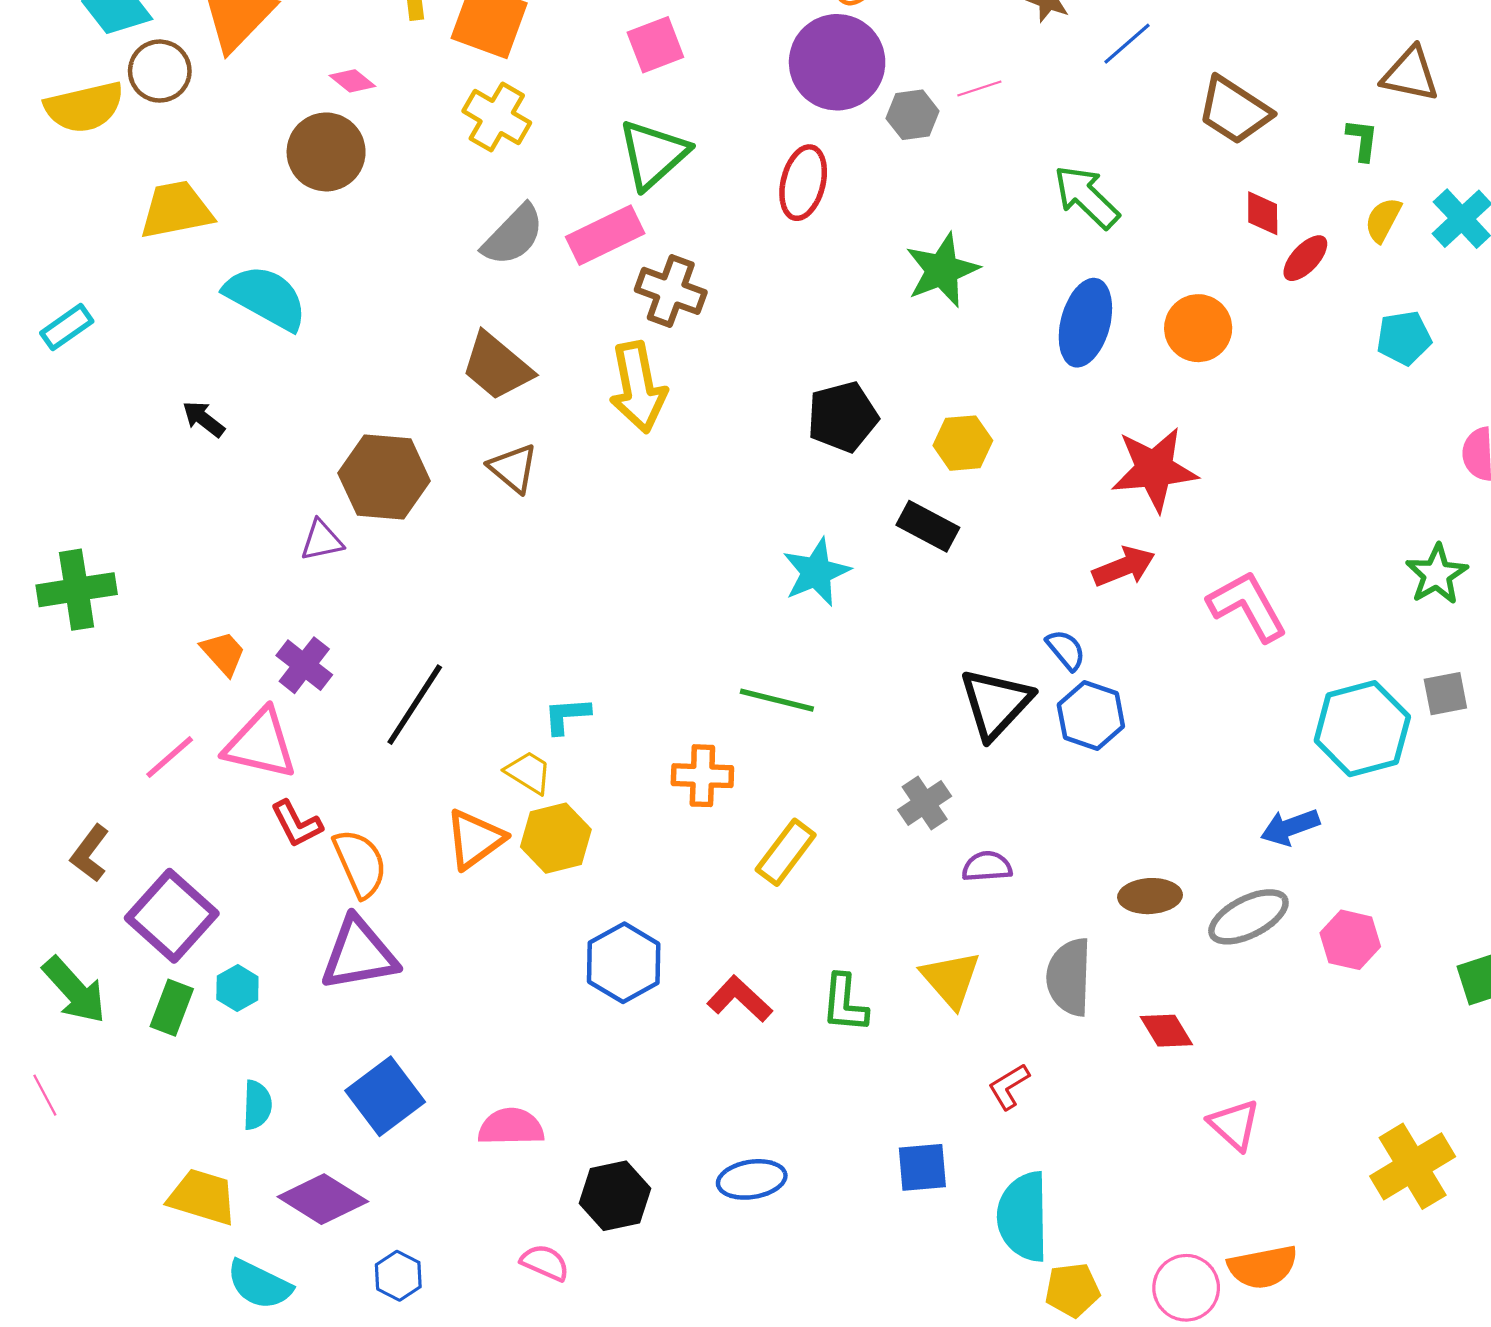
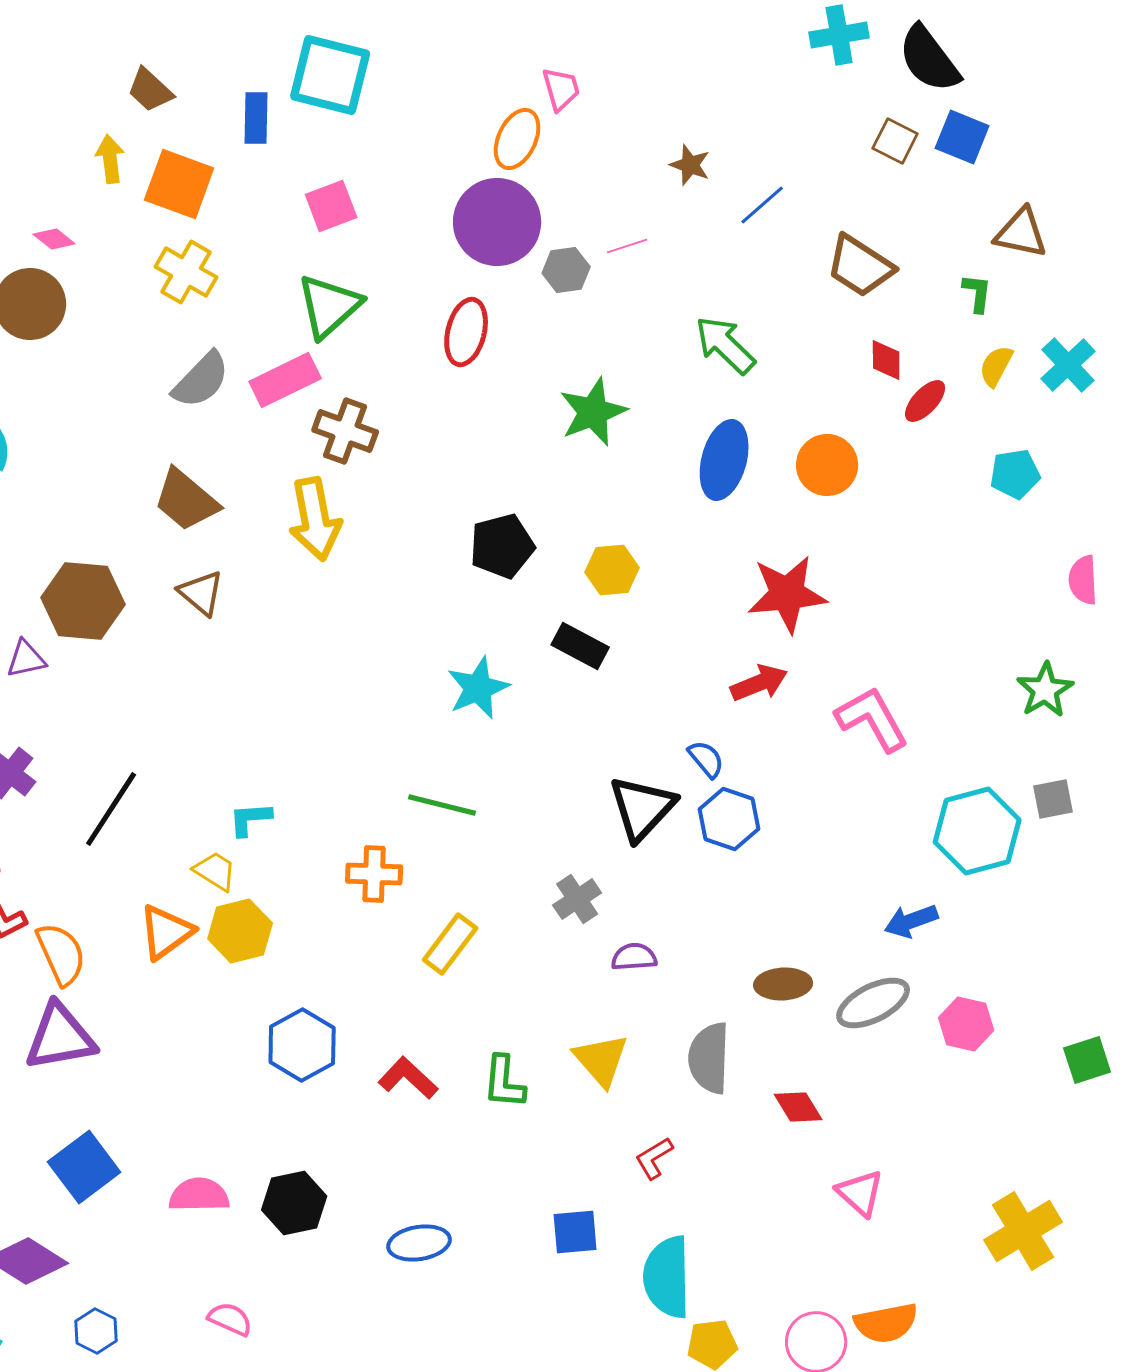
black hexagon: (615, 1196) -> (294, 1203), moved

